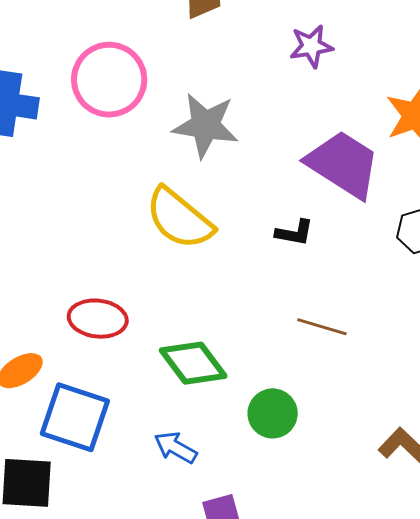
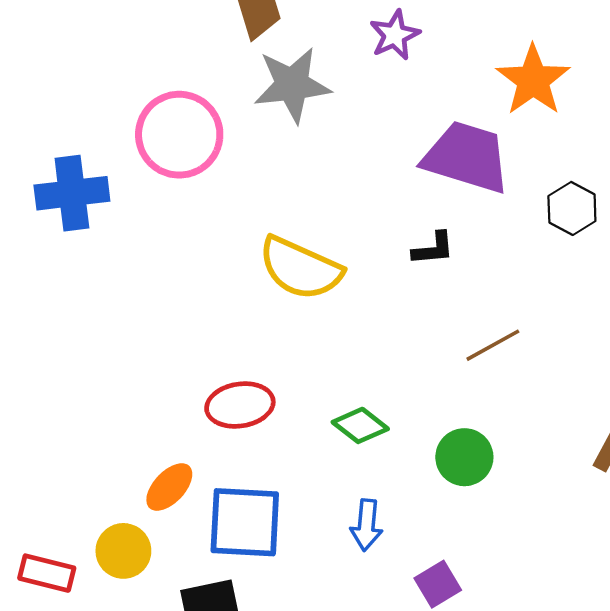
gray star: (205, 125) -> (292, 85), moved
brown line: (322, 327) -> (493, 345), turned -30
green diamond: (193, 363) -> (360, 425), size x0.7
blue arrow: (175, 447) -> (366, 525), turned -99

